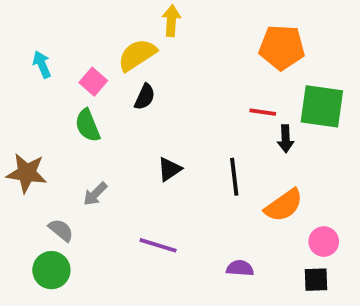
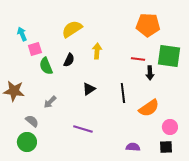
yellow arrow: (171, 21) -> (97, 51), moved
pink square: (93, 82) -> (35, 49), moved, turned 32
black semicircle: (145, 97) -> (69, 60), moved
purple semicircle: (240, 268) -> (133, 147), moved

